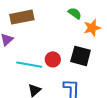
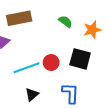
green semicircle: (75, 13) -> (65, 22), moved
cyan line: (29, 65) -> (26, 68), turned -30

